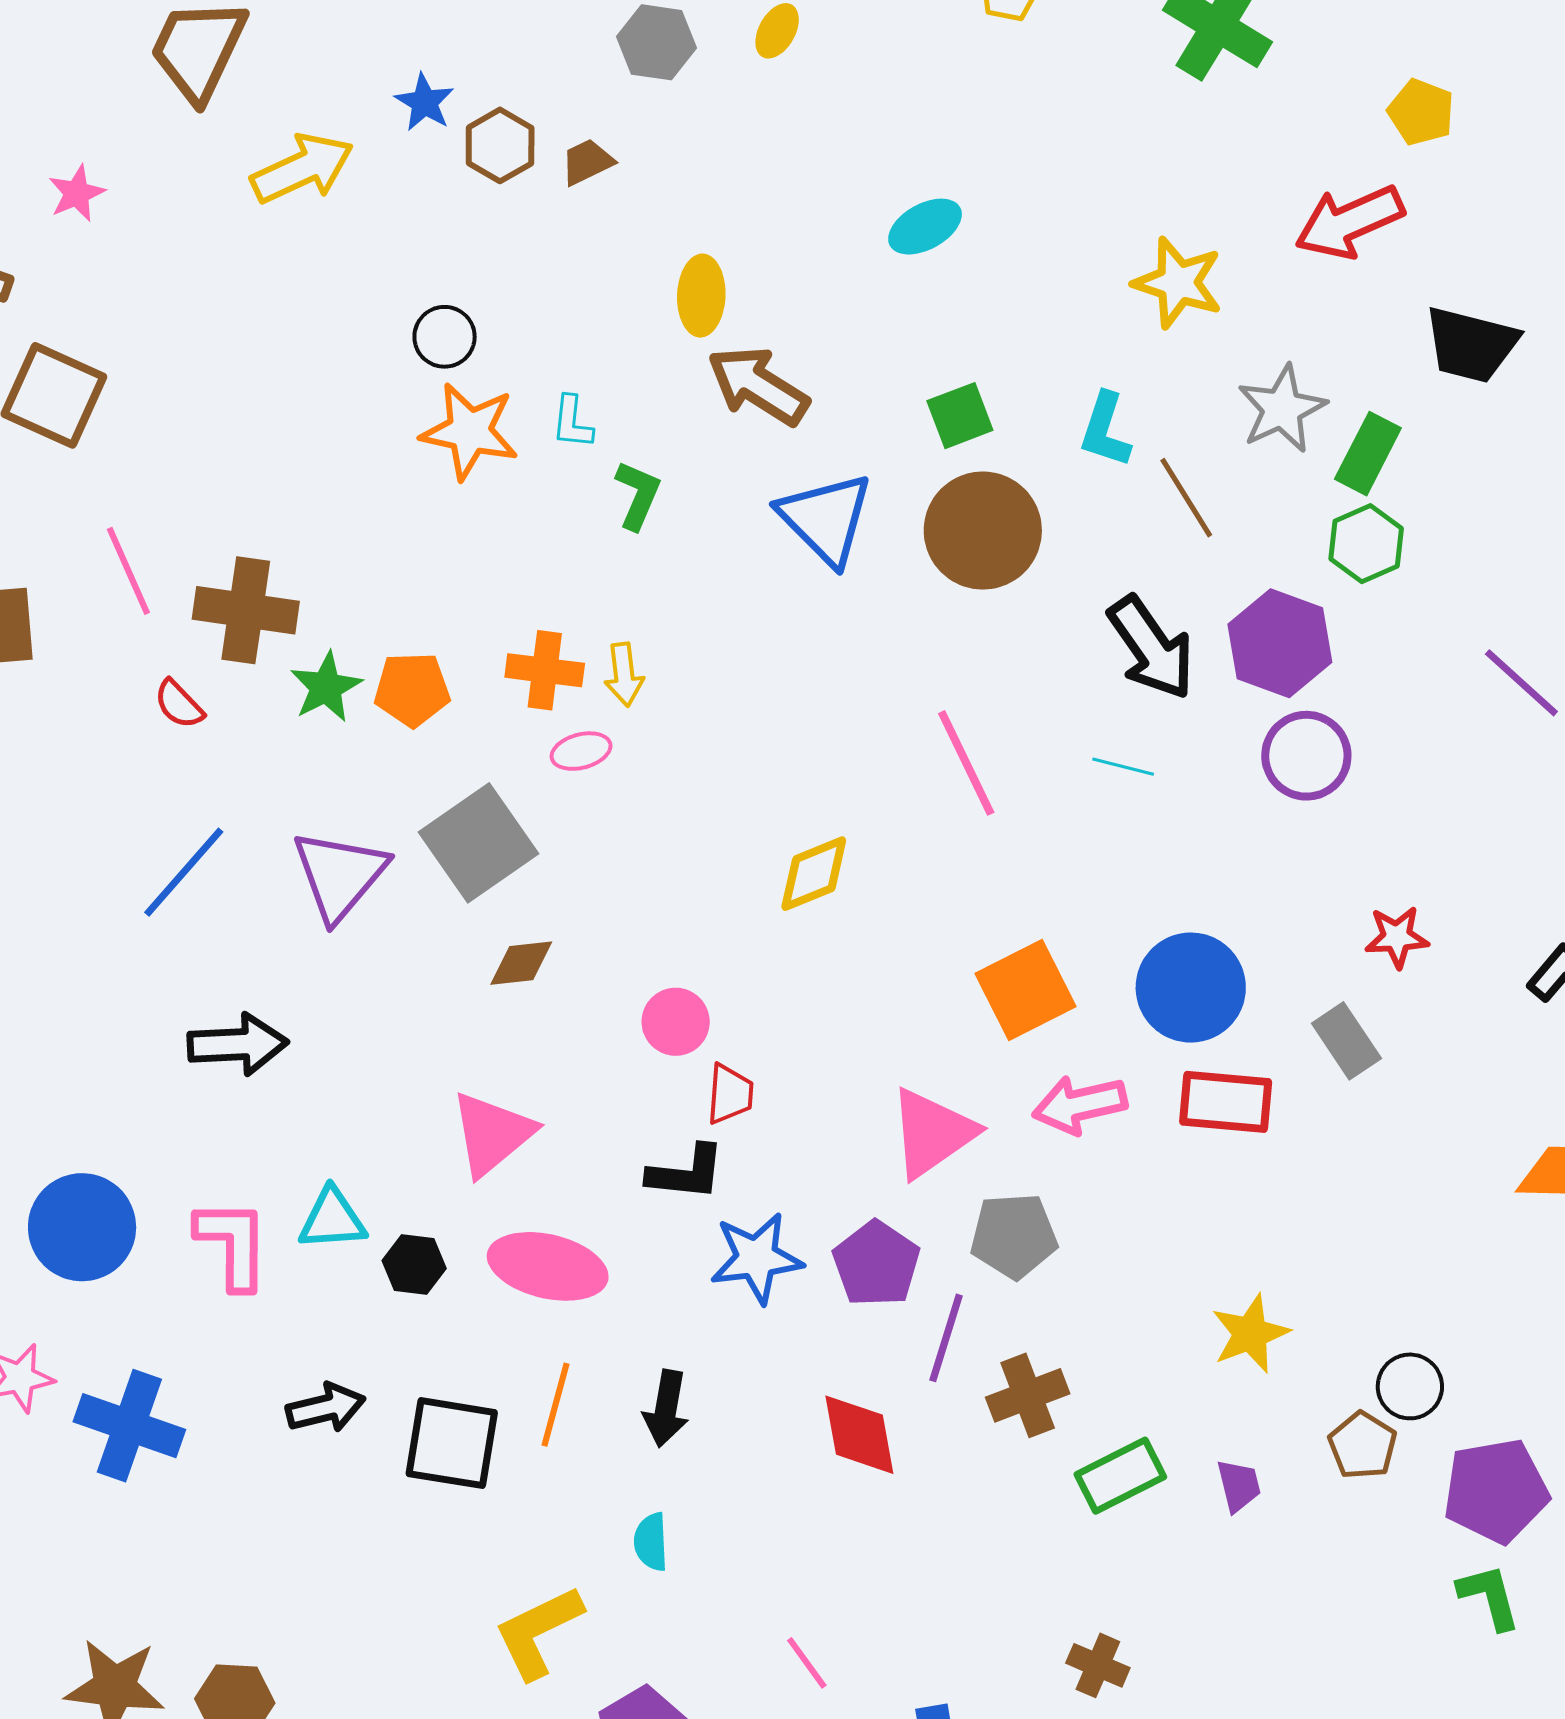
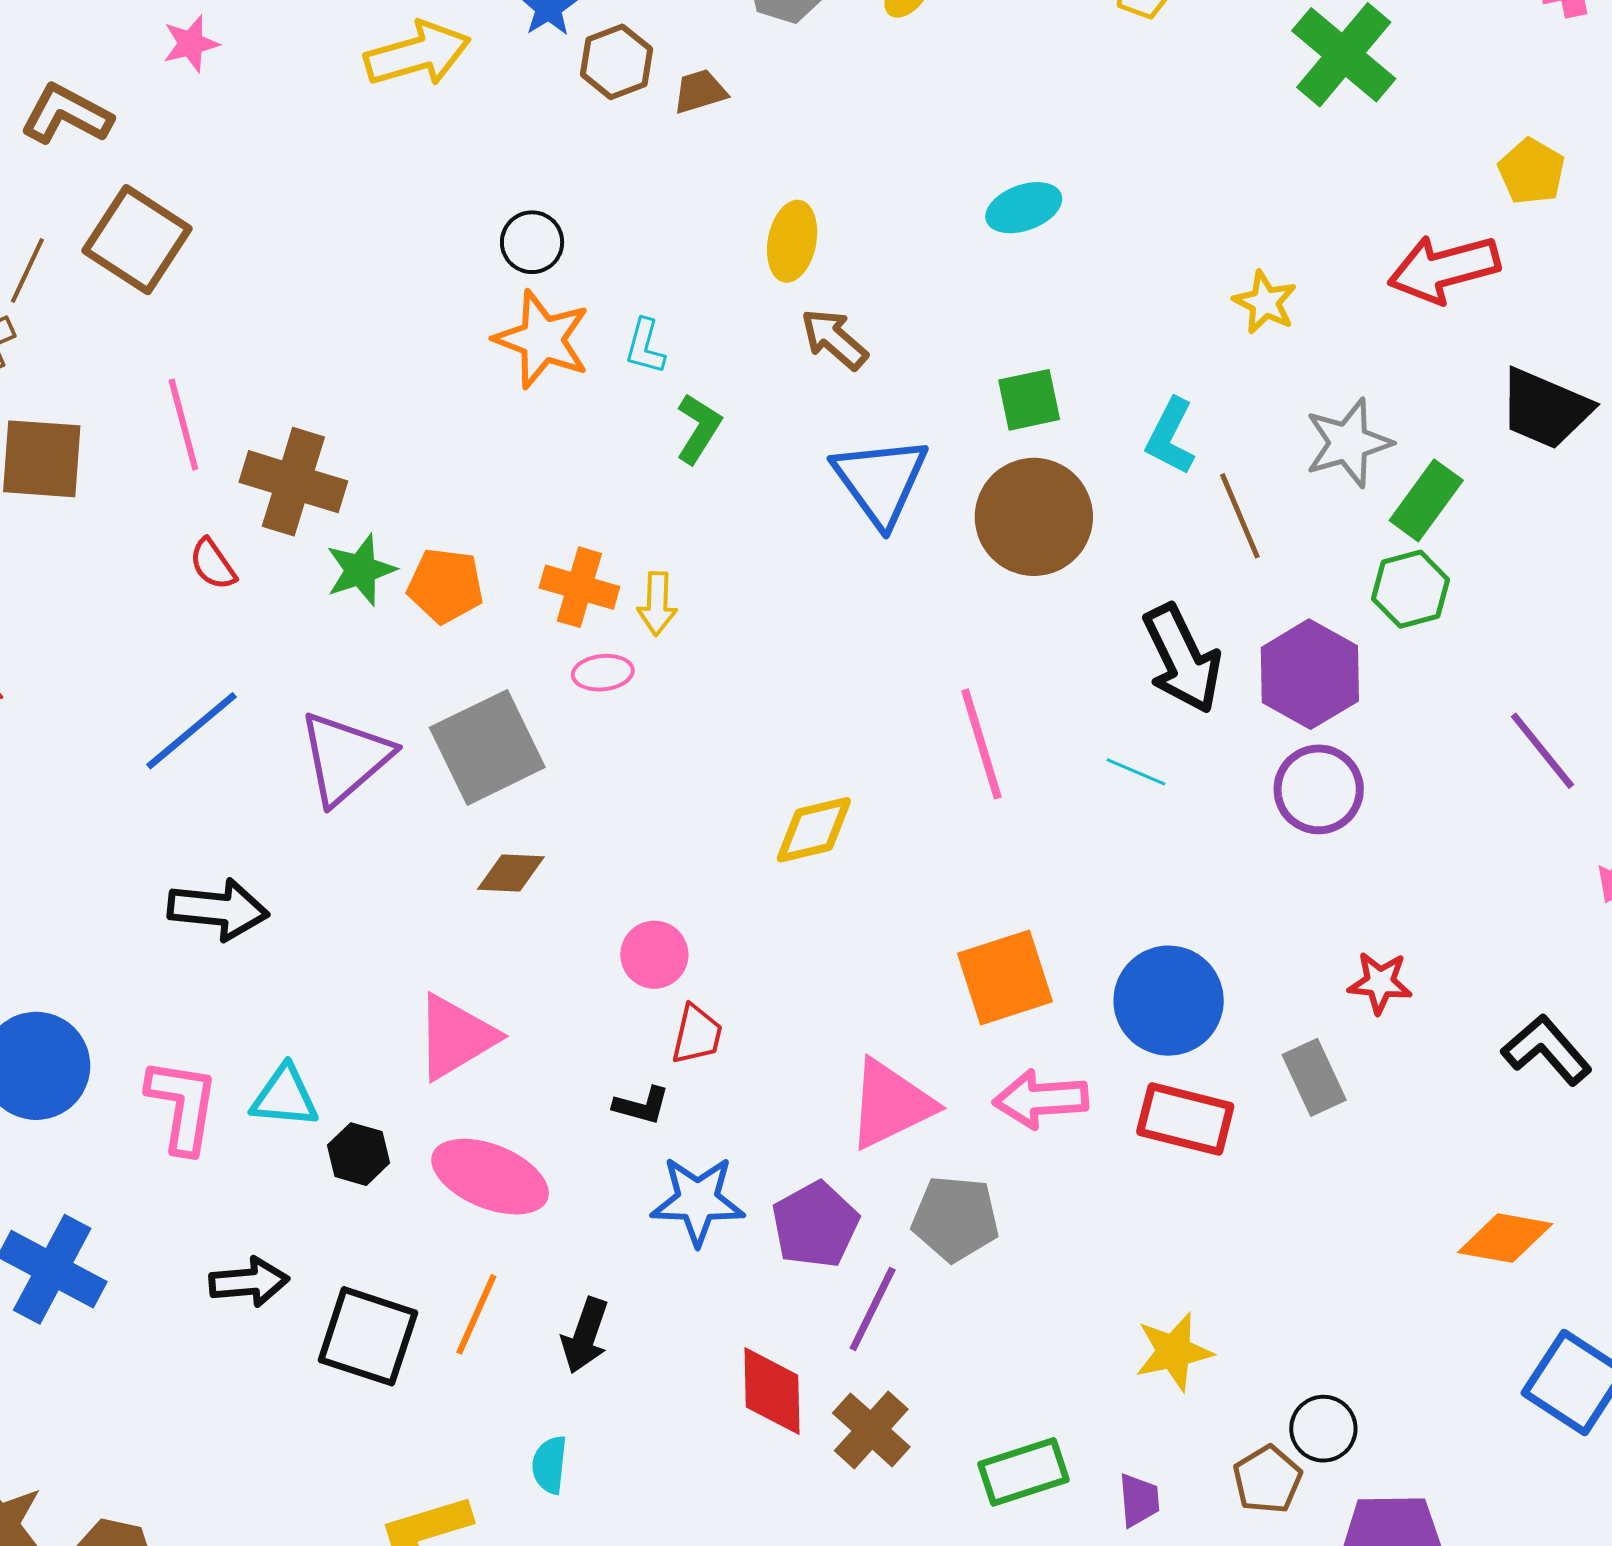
yellow star: (1178, 283) -> (1265, 302), size x0.7
brown arrow: (758, 386) -> (834, 339), size x0.7
black L-shape: (686, 1173) -> (641, 1105), size x0.7
brown cross: (1028, 1395) -> (871, 1430), moved, turned -36

